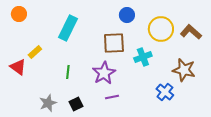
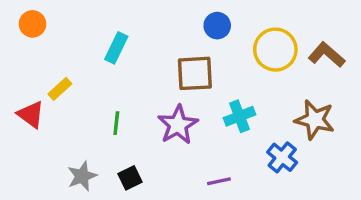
cyan rectangle: (68, 28) -> (116, 48), size x0.7
cyan cross: (143, 57) -> (239, 116), moved
purple line: (112, 97) -> (219, 181), moved

